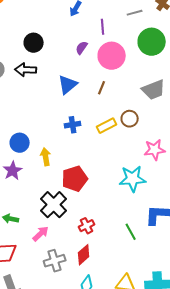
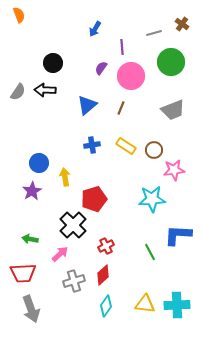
brown circle: (130, 119) -> (154, 150), moved
yellow rectangle: (107, 126) -> (126, 146), turned 60

